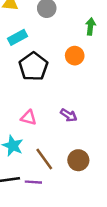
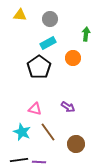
cyan rectangle: (18, 37) -> (48, 43), moved
brown line: (44, 159) -> (48, 132), moved

